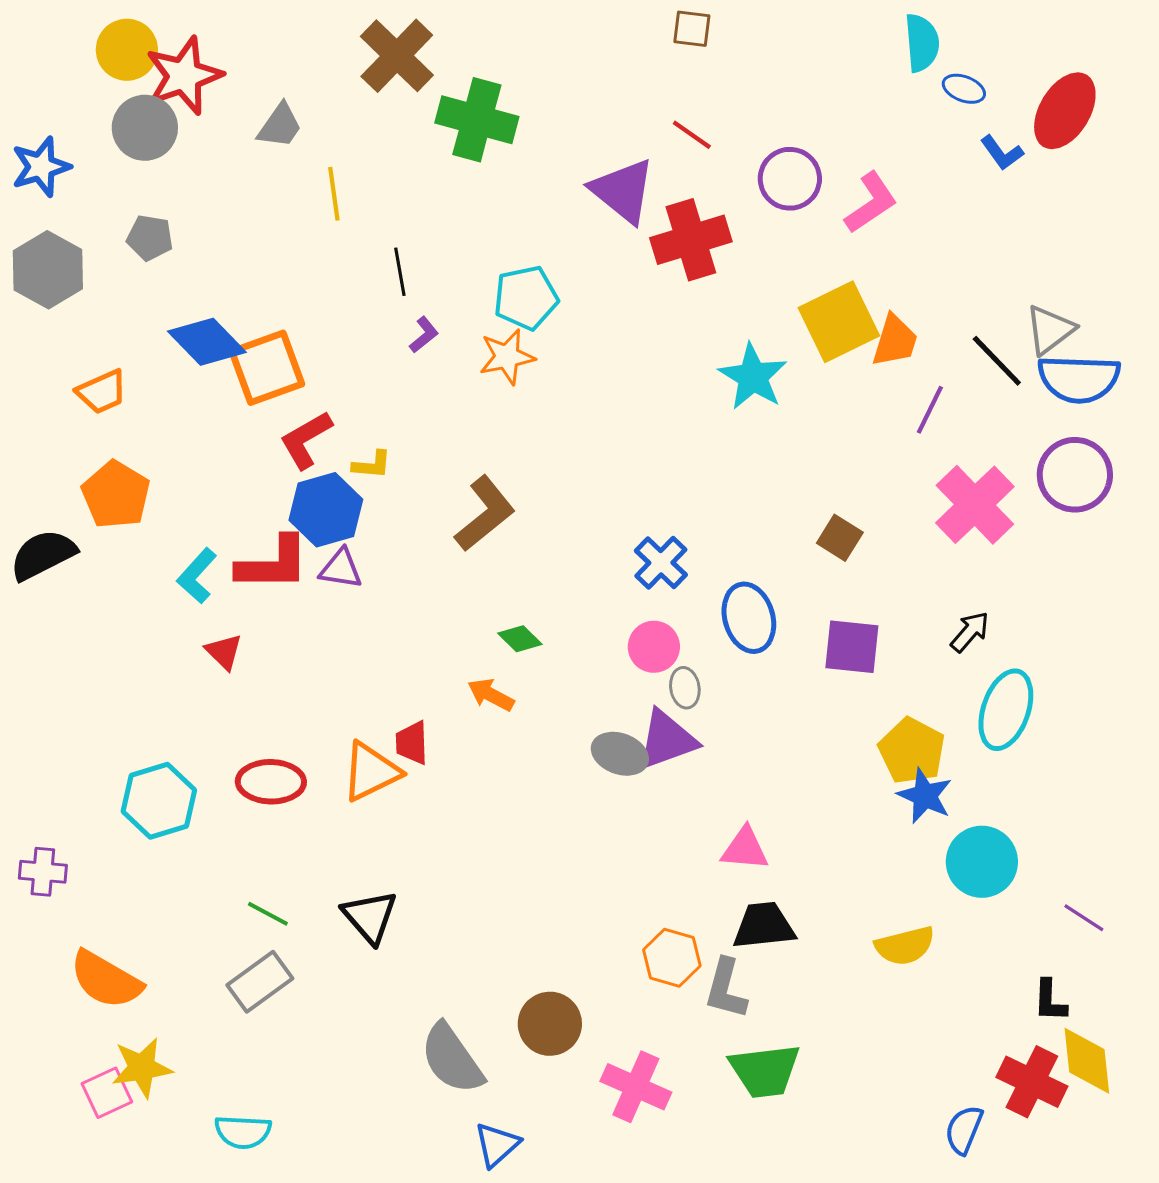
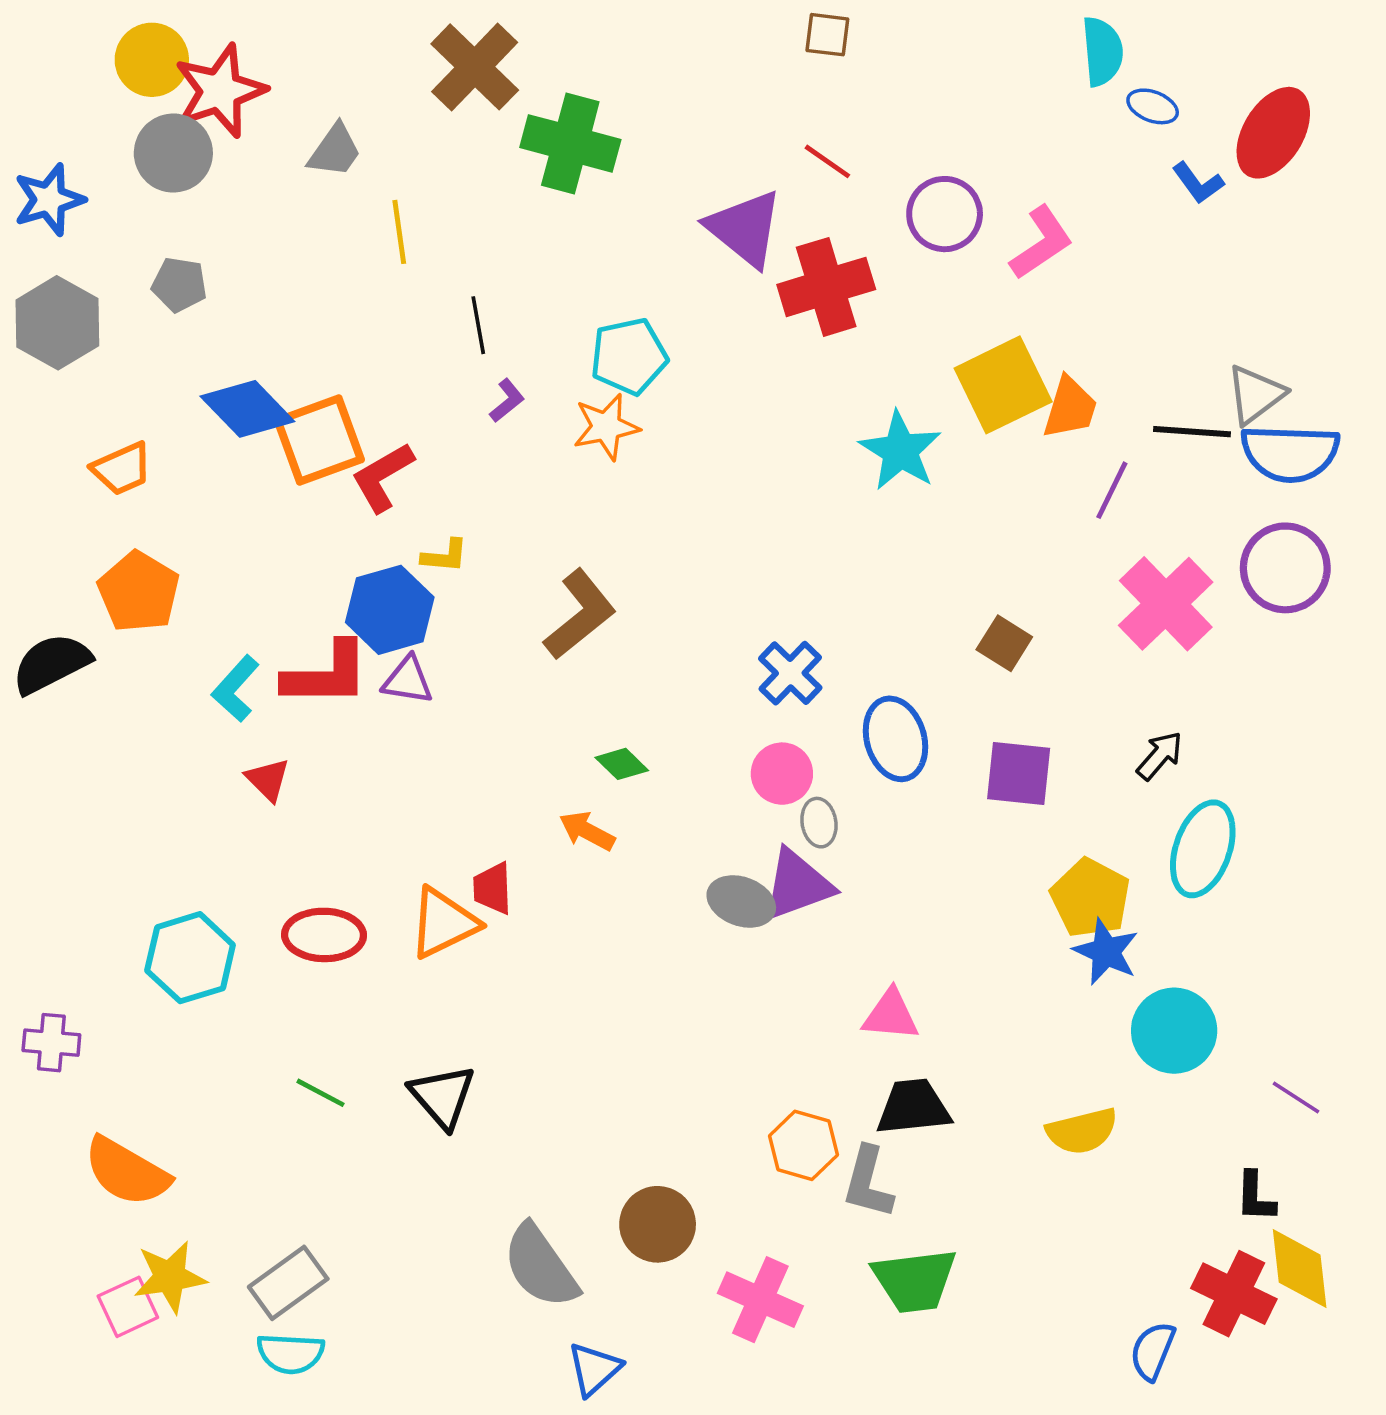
black line: (997, 361) -> (1192, 432), turned -42
red L-shape: (306, 440) -> (383, 477), moved
gray rectangle: (260, 982) -> (288, 1283), moved

